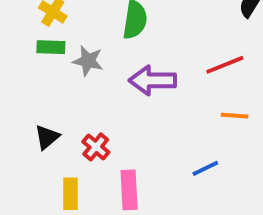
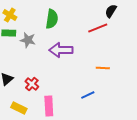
red line: (225, 65) -> (98, 28), moved
yellow rectangle: (70, 194) -> (19, 108), turned -63

